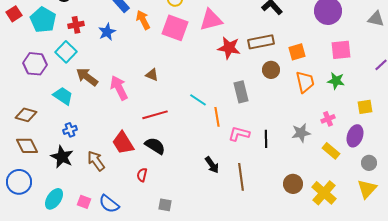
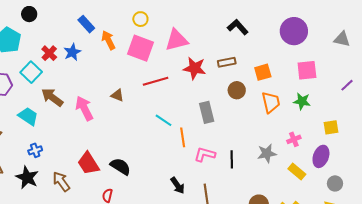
red cross: (76, 25) -> (49, 53), moved, turned -35
brown rectangle: (261, 42) -> (227, 62), size x0.7
red line: (155, 115) -> (156, 81), moved

